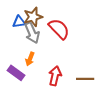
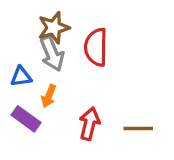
blue triangle: (19, 22) -> (21, 77), moved
red semicircle: (59, 29) -> (96, 47), turned -135

